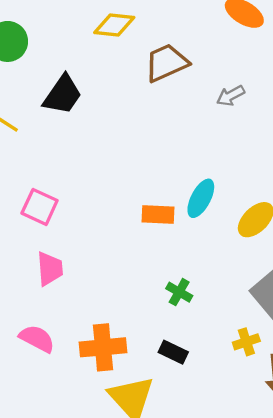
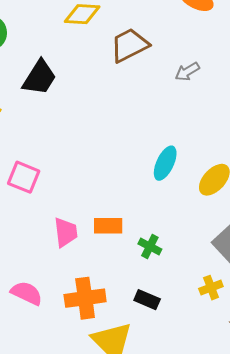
orange rectangle: (158, 214) -> (108, 226), moved
pink trapezoid: (50, 269) -> (66, 232), moved

